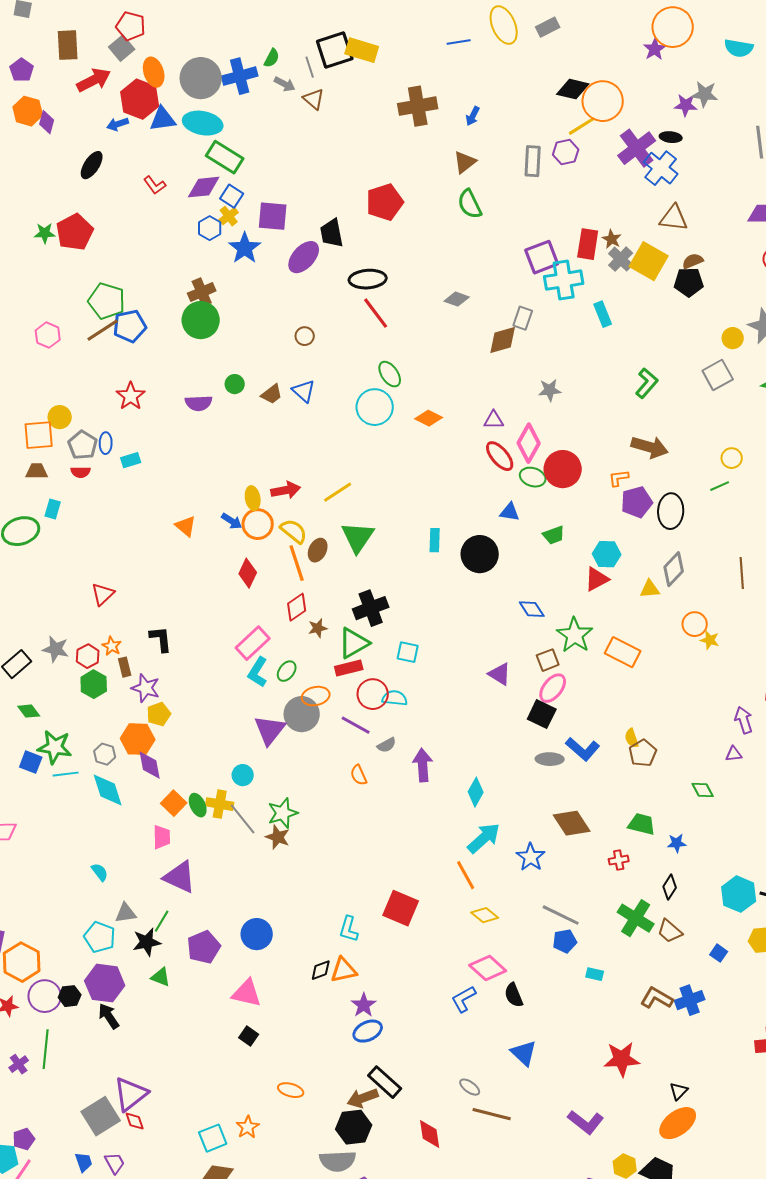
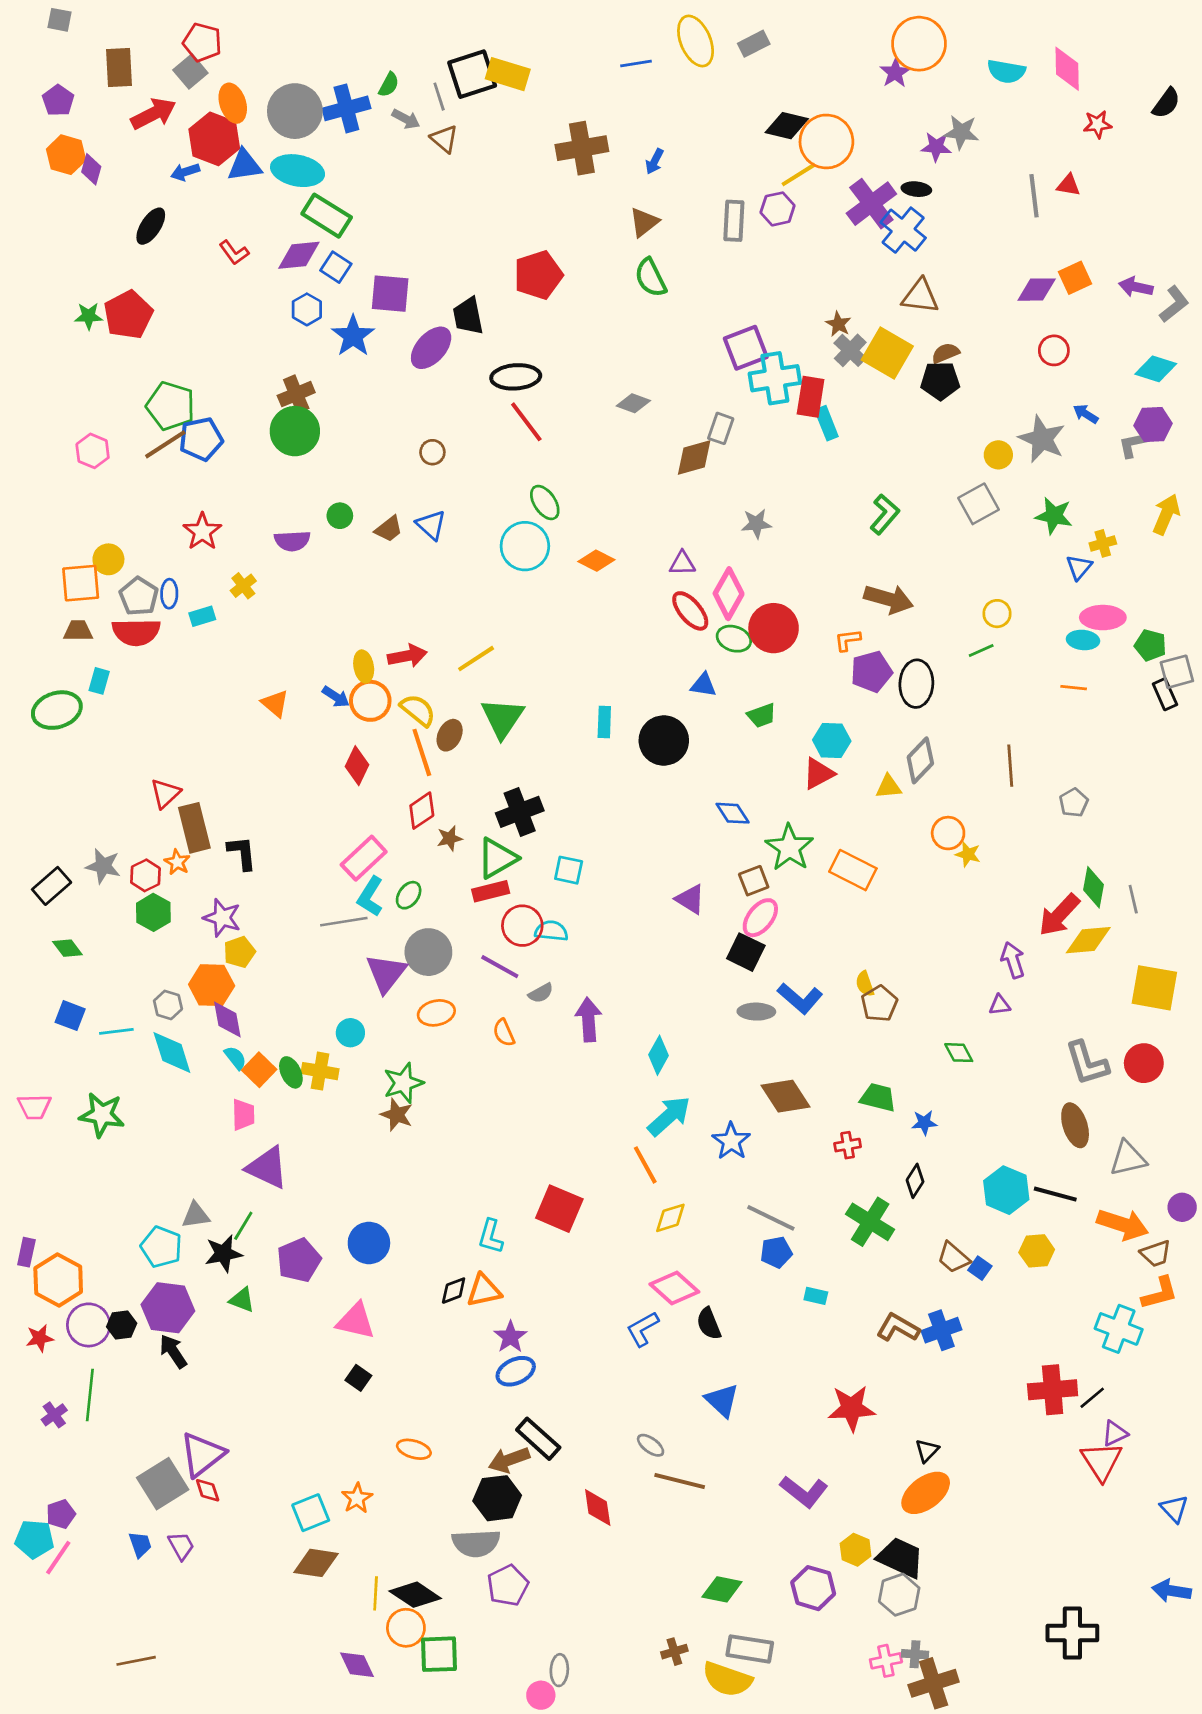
yellow cross: (229, 216) -> (243, 586), moved
red rectangle: (588, 244) -> (811, 397), moved
red semicircle: (81, 472) -> (136, 632), size x1.8
brown rectangle: (125, 667) -> (194, 828), moved, size x1.8
orange ellipse: (316, 696) -> (436, 1013), moved
green star: (55, 747) -> (102, 1115), moved
gray line: (243, 819) -> (344, 922), moved, turned -60
cyan semicircle: (100, 872) -> (235, 1058), moved
yellow diamond: (485, 915) -> (670, 1218), turned -56
brown trapezoid: (670, 931) -> (953, 1258), moved

